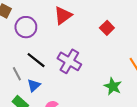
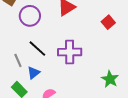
purple cross: (69, 61) -> (70, 52), turned -35

